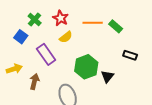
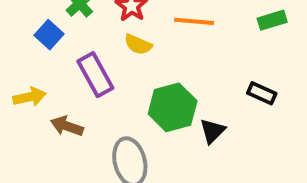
green rectangle: (116, 26) -> (272, 20), moved, turned -64
yellow semicircle: (66, 37) -> (138, 44), turned 56
brown arrow: (34, 82) -> (67, 126), turned -91

